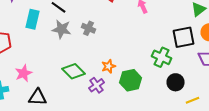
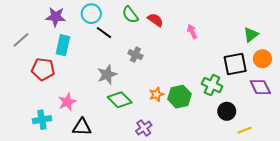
cyan rectangle: (33, 19) -> (63, 45), moved
gray star: (62, 29) -> (107, 75), moved, turned -30
green hexagon: (131, 80) -> (180, 97), moved
purple cross: (97, 85) -> (144, 128), moved

